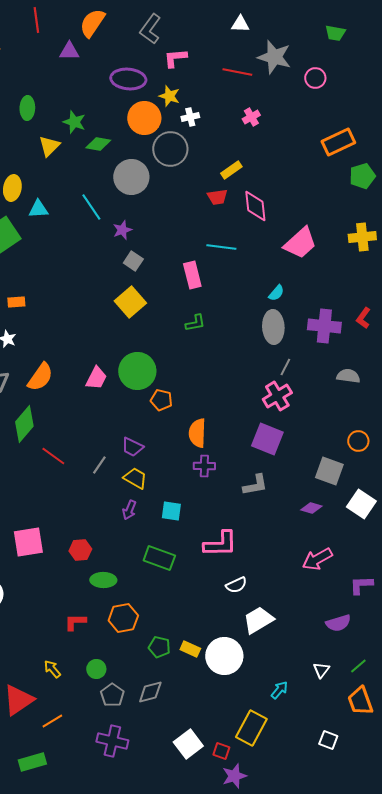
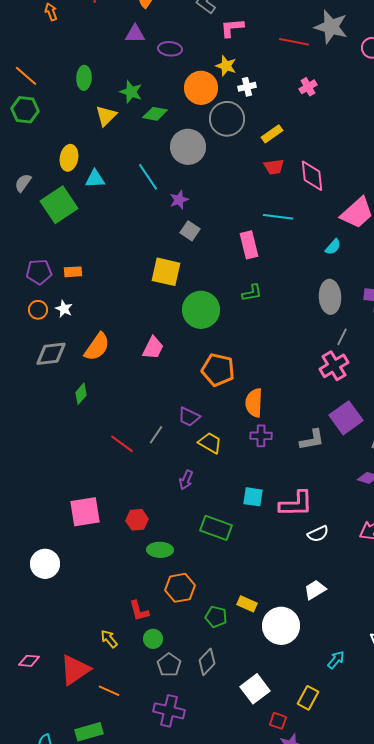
purple triangle: (69, 51) -> (135, 34), moved
purple ellipse: (128, 79) -> (170, 49), moved, size x0.7
yellow rectangle: (231, 170) -> (272, 134), moved
cyan semicircle: (276, 293) -> (333, 247), moved
yellow square: (130, 302) -> (166, 272), moved, turned -36
green circle: (137, 371) -> (201, 310), moved
orange pentagon: (161, 400) -> (218, 370), size x1.5
green diamond: (24, 424) -> (81, 394), size x0.6
purple square: (267, 439) -> (346, 418), moved, turned 32
red line: (53, 456) -> (122, 444), moved
yellow trapezoid: (135, 478) -> (210, 443), moved
gray L-shape: (255, 485) -> (312, 440), moved
cyan square: (171, 511) -> (253, 497), moved
pink L-shape: (220, 544) -> (296, 504), moved
white semicircle: (236, 585) -> (318, 534), moved
white trapezoid: (258, 620) -> (315, 590), size x0.7
red L-shape: (75, 622) -> (139, 611), moved, turned -105
yellow rectangle: (190, 649) -> (247, 604), moved
gray diamond: (150, 692) -> (207, 662), turned -32
orange line: (52, 721) -> (109, 691), turned 55
yellow rectangle: (251, 728) -> (308, 698), size x0.7
white square: (188, 744) -> (255, 689), moved

